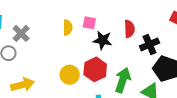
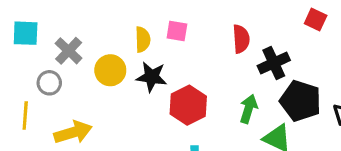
black star: (103, 40) -> (152, 77), moved
yellow circle: (70, 75) -> (110, 70), moved
green arrow: (123, 80) -> (249, 109), moved, size x0.7

